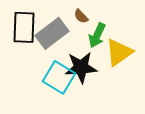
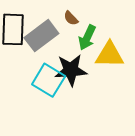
yellow triangle: (119, 52) -> (109, 55), turned 36

